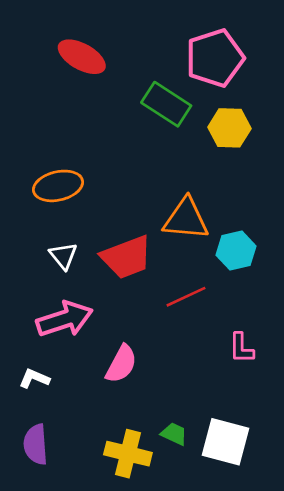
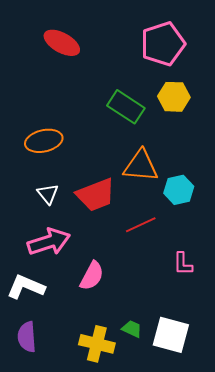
green rectangle: (166, 104) -> (126, 107), moved
white L-shape: (34, 378) -> (26, 287), size x1.6

